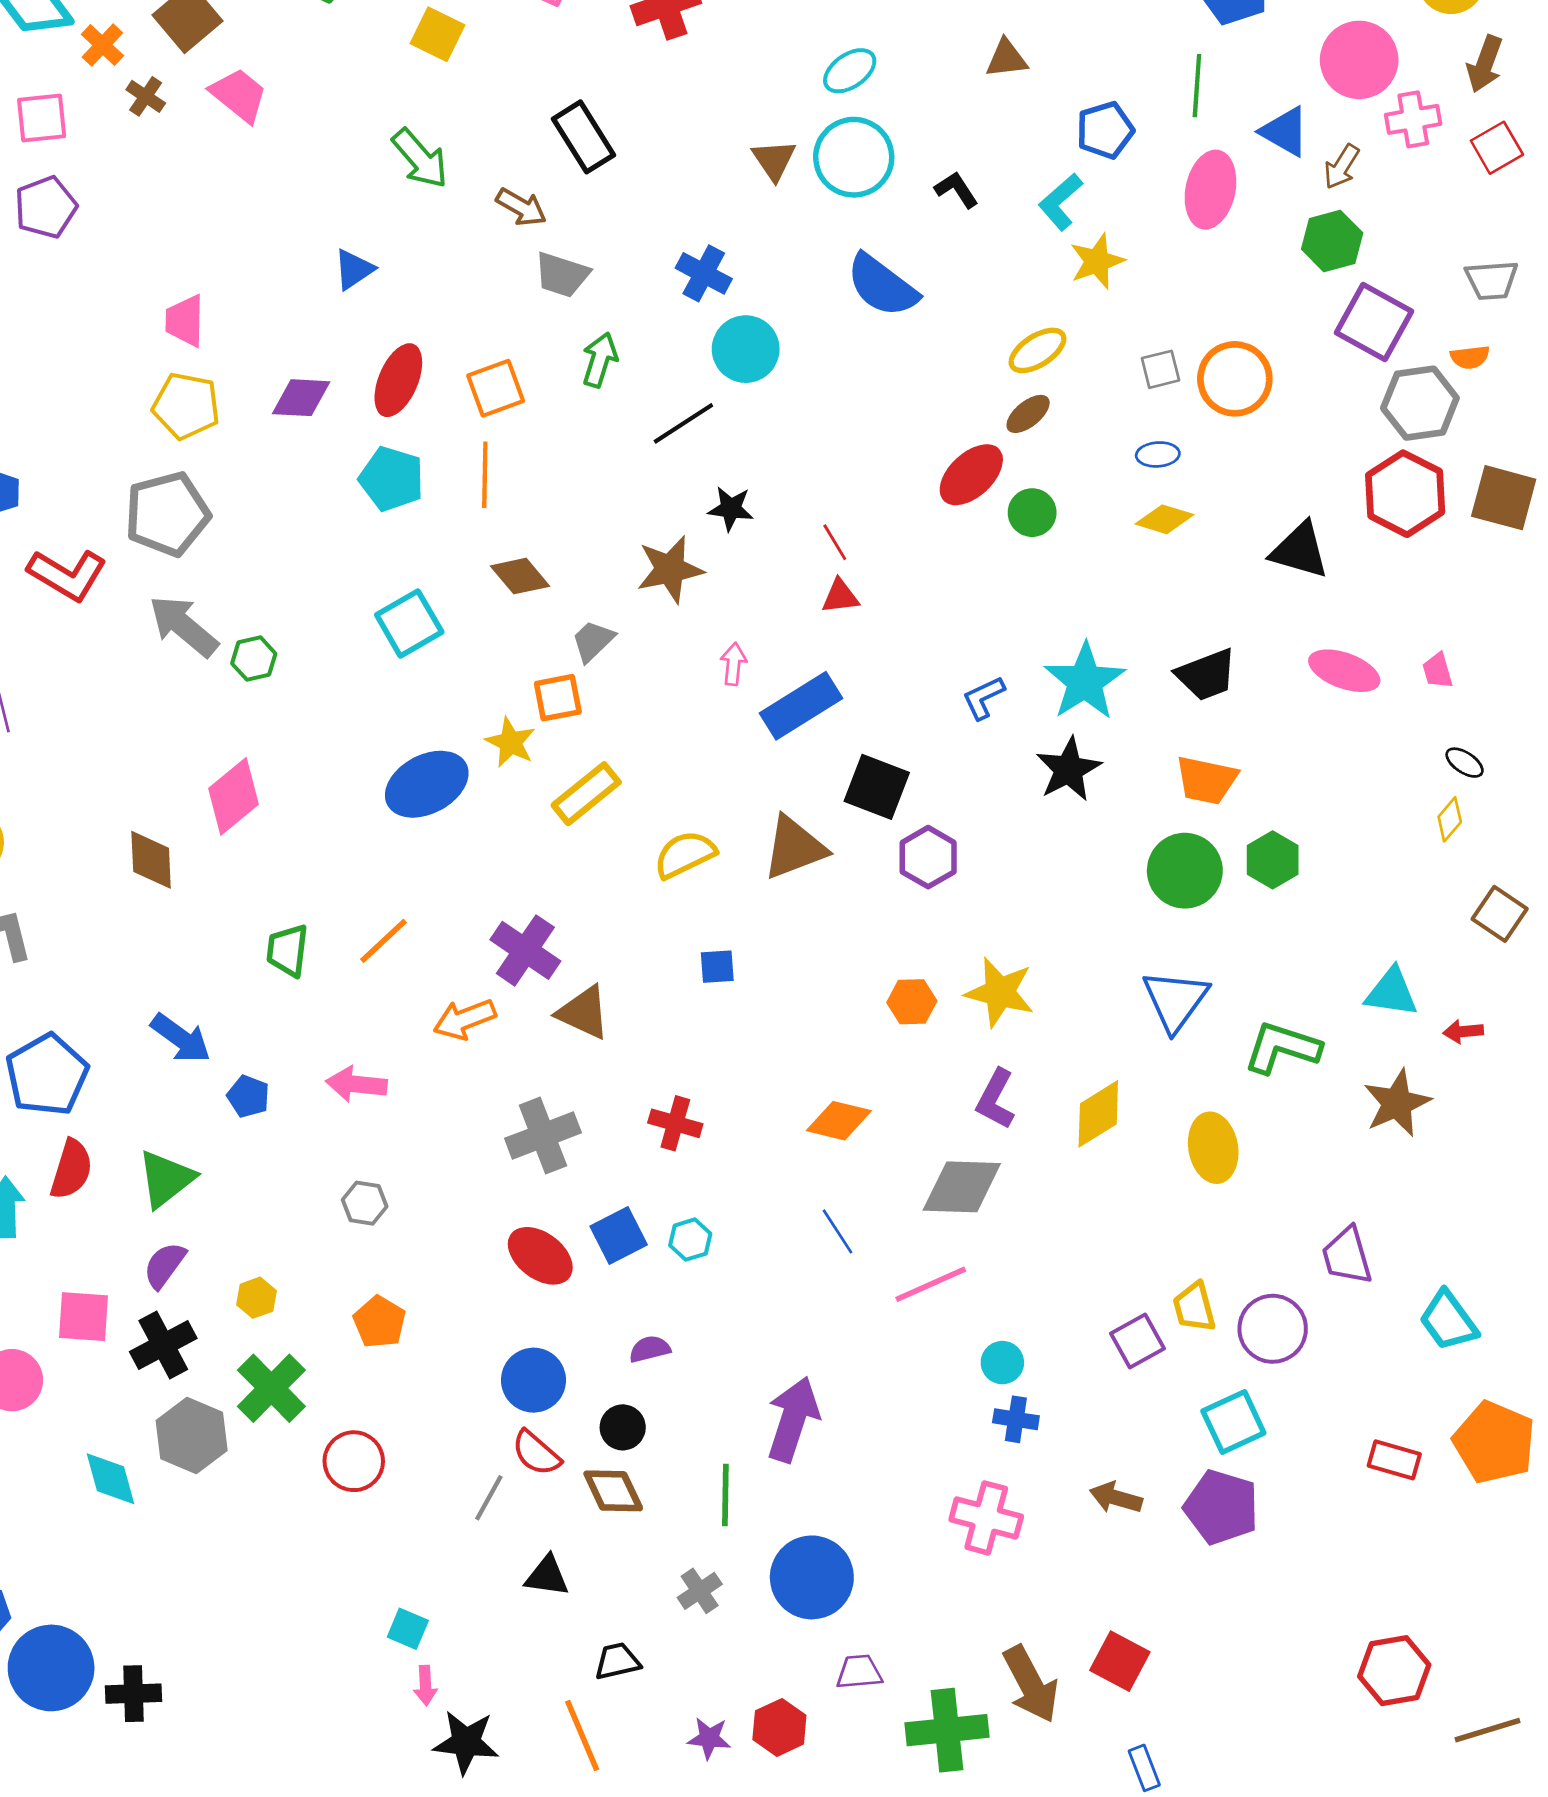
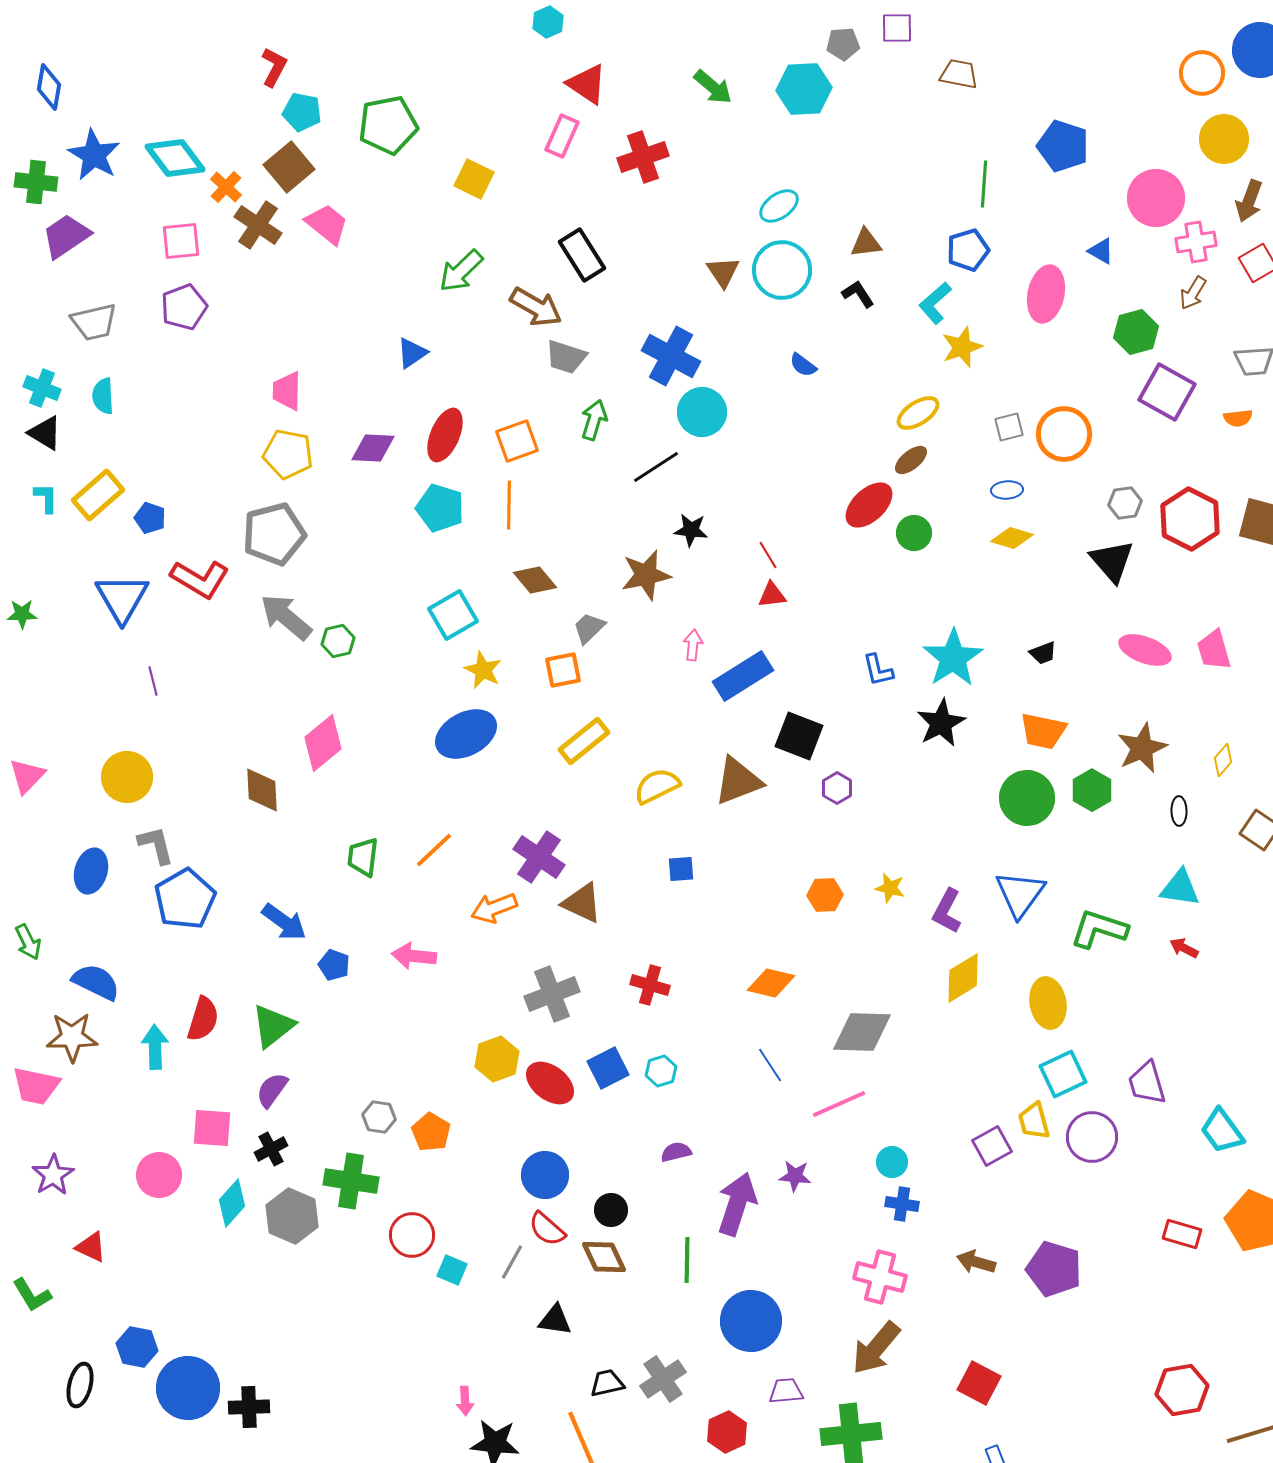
brown triangle: (1006, 59) -> (866, 243), moved
green line: (1197, 86) -> (984, 184), moved
brown cross: (146, 96) -> (258, 225), size x1.6
blue triangle: (1285, 132) -> (1101, 251), size x0.7
green arrow: (420, 159) -> (461, 271), turned 87
brown arrow: (1342, 167) -> (1193, 293), moved
brown arrow: (521, 207) -> (536, 307), size x1.4
blue cross: (704, 273) -> (671, 356), size x1.4
blue semicircle: (882, 286) -> (803, 365), size x0.5
gray hexagon: (1420, 403) -> (1125, 503), moved, size x0.6
black triangle: (1300, 550) -> (1112, 561), turned 33
pink trapezoid: (1438, 671) -> (1214, 650), size x1.5
black trapezoid: (1206, 675) -> (1043, 653), size x0.6
blue L-shape: (983, 698) -> (878, 670), turned -78
yellow star: (511, 742) -> (483, 670), moved
black ellipse: (1465, 763) -> (1179, 811), moved, turned 56
purple hexagon: (928, 857) -> (837, 788), size x0.7
yellow star: (1000, 992) -> (890, 888), size x0.6
red arrow: (1463, 1031) -> (1184, 948), moved, turned 32
blue pentagon: (47, 1075) -> (185, 899), moved
purple L-shape: (996, 1099) -> (947, 911), moved
brown star: (1397, 1103) -> (1142, 748), moved
gray hexagon: (365, 1203) -> (379, 1117), moved
yellow hexagon: (256, 1298) -> (497, 1059), moved, size x1.5
black cross: (163, 1345) -> (271, 1149), size x0.7
purple semicircle: (650, 1349) -> (676, 1152), moved
green cross: (271, 1388) -> (351, 1181), turned -36
cyan square: (1233, 1422) -> (1063, 1074), moved
cyan diamond: (111, 1479) -> (232, 1203), moved, turned 57
gray cross: (700, 1591) -> (663, 1379), moved, size x1.4
cyan square: (408, 1629) -> (452, 1270), moved
brown arrow: (1031, 1684) -> (876, 1348), moved, turned 68
purple star: (709, 1738) -> (795, 1176), moved

